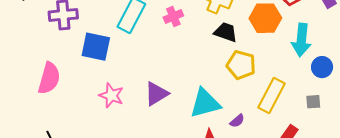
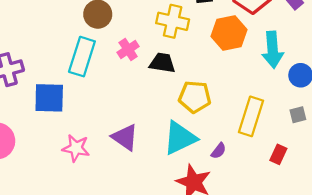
black trapezoid: (226, 32) -> (162, 63), moved
yellow pentagon: (241, 65) -> (195, 97), moved
purple triangle: (156, 94) -> (125, 137), turned -44

